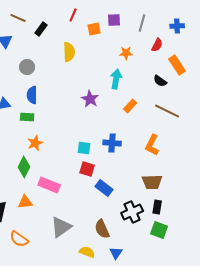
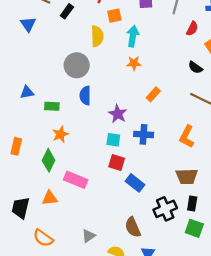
orange square: (94, 29) -> (114, 16), moved
orange star: (126, 53) -> (134, 63), moved
gray circle: (27, 67) -> (77, 65), moved, size x1.5
cyan arrow: (116, 79) -> (133, 36), moved
blue semicircle: (32, 95) -> (85, 96), moved
purple star: (90, 99) -> (118, 114), moved
orange rectangle: (130, 106) -> (153, 94), moved
gray triangle: (61, 227) -> (89, 236), moved, size x0.6

